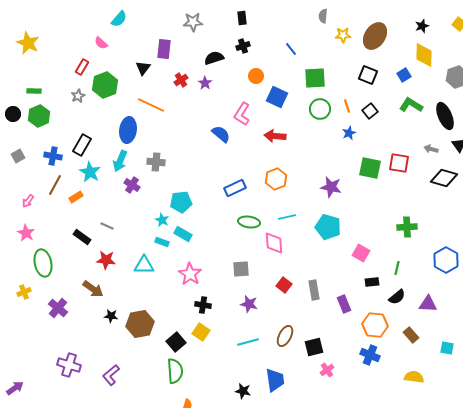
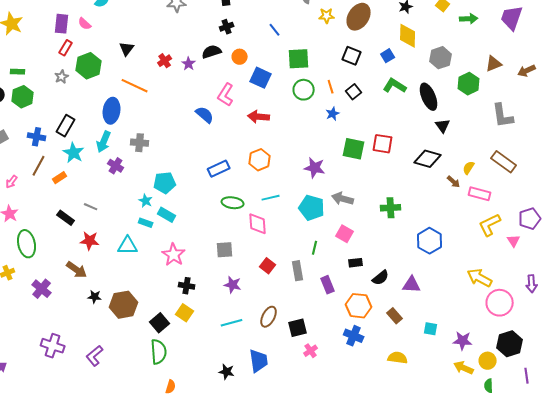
purple rectangle: (164, 49) -> (62, 24), moved
black semicircle: (214, 58) -> (212, 52), moved
gray arrow: (431, 149) -> (343, 199), moved, size x1.5
green line: (397, 268) -> (315, 248), moved

